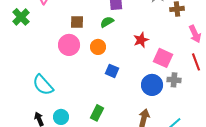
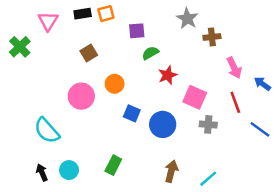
brown square: (77, 22) -> (89, 53), turned -32
green semicircle: (107, 22) -> (150, 53), moved
pink circle: (69, 45) -> (81, 96), moved
blue circle: (152, 85) -> (163, 124), moved

